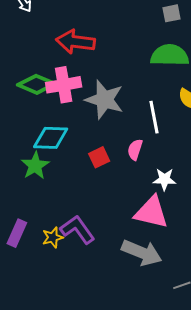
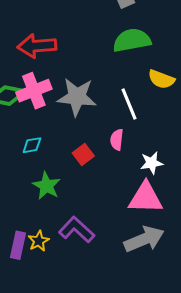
cyan diamond: (51, 138) -> (32, 145), size x0.6
green star: (35, 166) -> (47, 186), moved
yellow star: (53, 237) -> (39, 241), moved
gray arrow: (142, 253) -> (144, 239), turned -33

